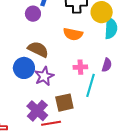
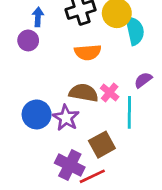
brown semicircle: (38, 49) -> (84, 93), moved
purple semicircle: (107, 65) -> (143, 80), turned -128
pink cross: (80, 67) -> (110, 93), turned -32

